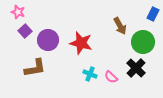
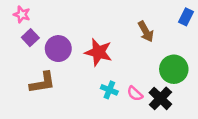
green circle: (143, 42) -> (174, 69), moved
black cross: (136, 68) -> (160, 98), moved

